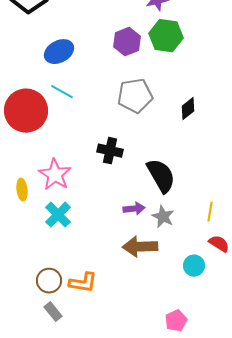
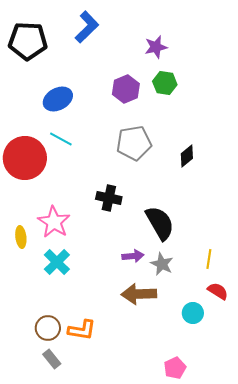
green hexagon: (166, 36) -> (165, 83), size x0.7

